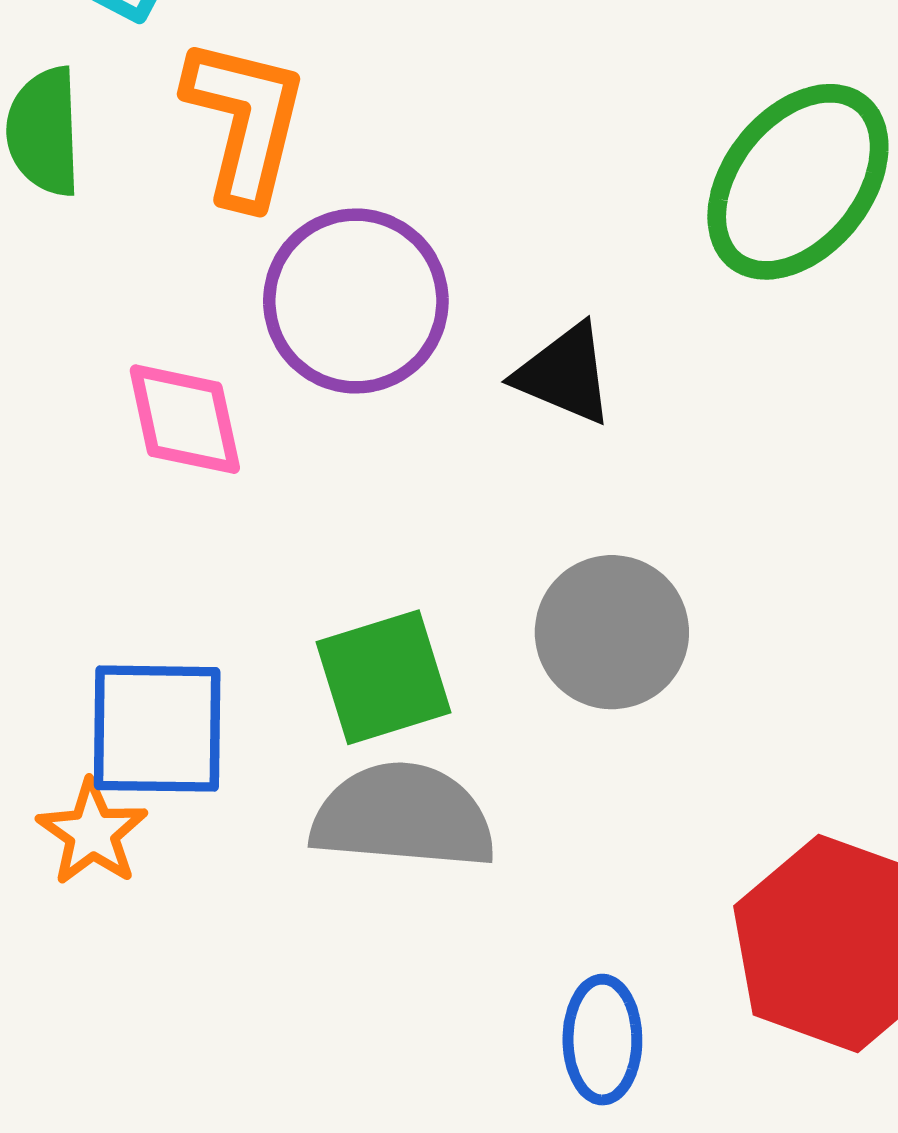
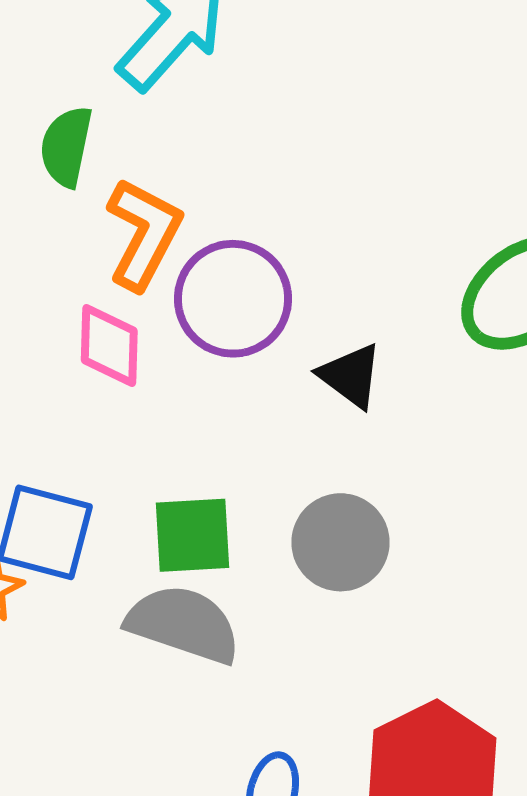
orange L-shape: (245, 122) -> (144, 234), moved

